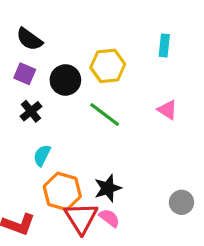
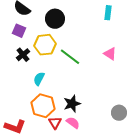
yellow hexagon: (108, 66) -> (45, 45), moved
black circle: (65, 80) -> (55, 19), moved
cyan semicircle: (42, 155) -> (39, 79), moved
red triangle: (81, 218) -> (55, 123), size x0.6

